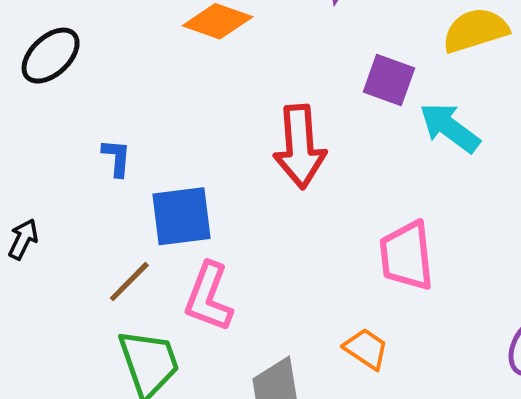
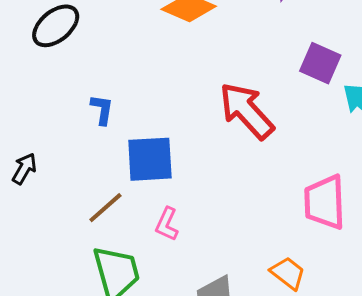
red arrow: (300, 147) -> (247, 111), turned 138
pink L-shape: (209, 297) -> (167, 224), size x0.6

